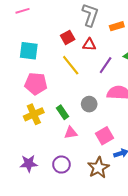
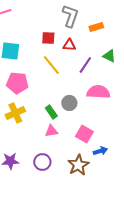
red square: (68, 37) -> (48, 38), turned 32
green rectangle: (63, 112) -> (51, 112), moved
pink square: (105, 136) -> (84, 134), turned -30

